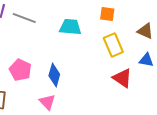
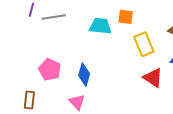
orange square: (107, 14) -> (126, 17), moved
gray line: (24, 18) -> (54, 17), turned -30

